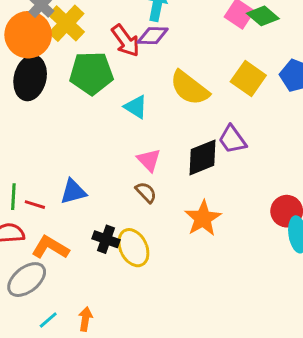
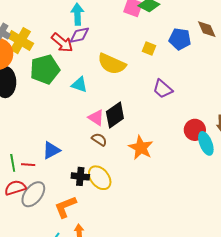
yellow square: (248, 78) -> (149, 48), size x0.6
purple trapezoid: (232, 139) -> (163, 89), moved
black diamond: (203, 157) -> (115, 115), moved
orange L-shape: (50, 248) -> (65, 207), moved, turned -40
gray ellipse: (27, 280) -> (33, 194), moved

